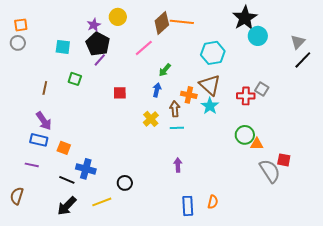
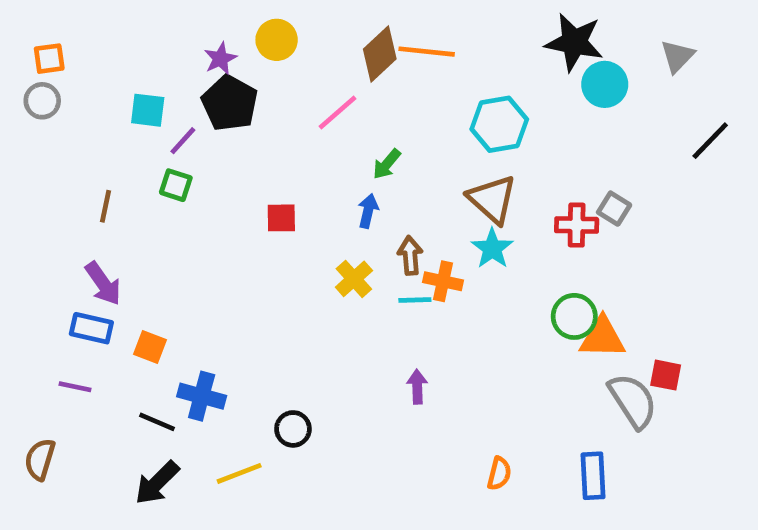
black star: (245, 18) -> (574, 42), turned -30
gray triangle: (298, 42) -> (677, 56), moved
purple line: (100, 60) -> (183, 141), moved
orange cross: (189, 95) -> (443, 281), moved
orange triangle: (257, 144) -> (602, 338), size x1.5
blue rectangle: (188, 206) -> (593, 476), moved

